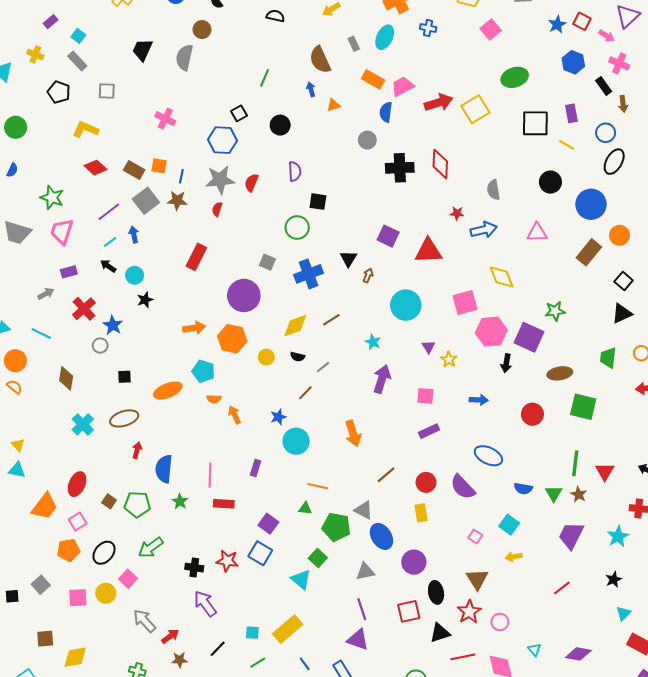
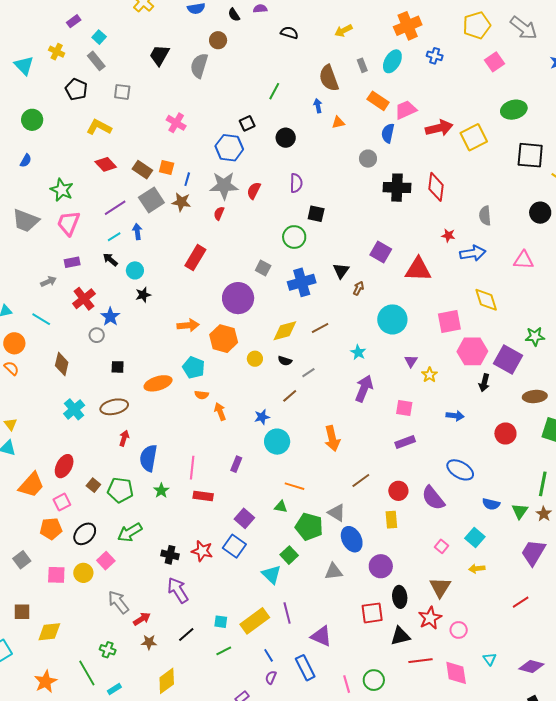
purple line: (362, 609) -> (287, 613), moved

